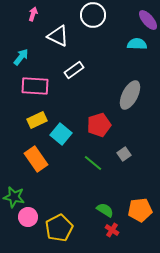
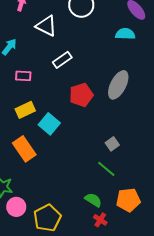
pink rectangle: (35, 86) -> (23, 76), size x0.6
red pentagon: (99, 125) -> (81, 95), moved
green line: (93, 163) -> (106, 169), moved

